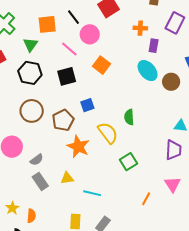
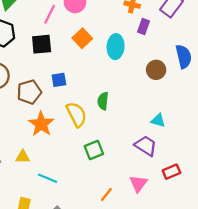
pink line: (69, 49) -> (50, 14), turned 66
cyan ellipse: (148, 71) -> (116, 47), moved, turned 35
purple trapezoid: (173, 150) -> (146, 146), turned -70

